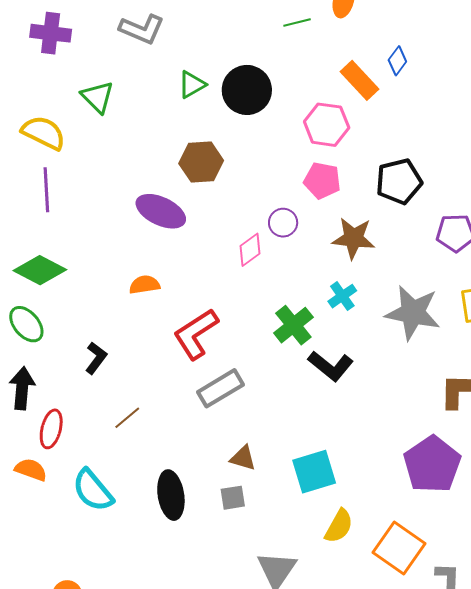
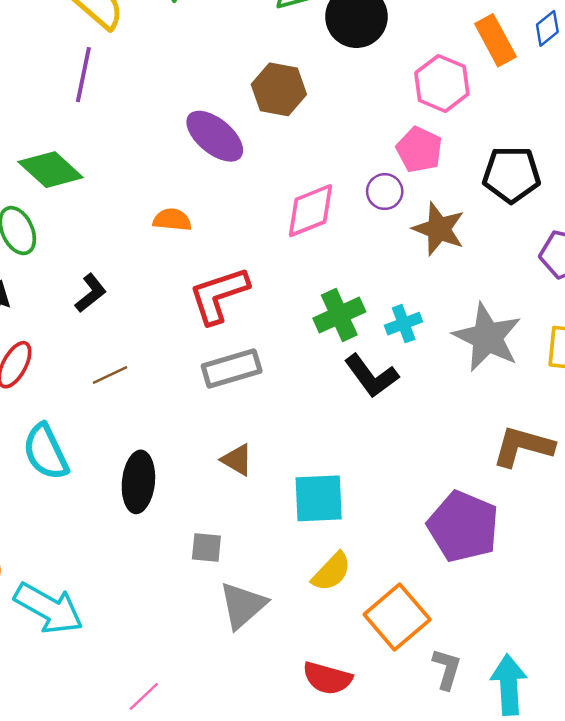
purple circle: (283, 223) -> (385, 192), moved
pink diamond: (250, 250) -> (310, 211), size x1.4
cyan cross: (342, 296) -> (404, 324), moved
purple pentagon: (432, 464) -> (463, 526), turned -30
gray square: (233, 498) -> (206, 548), moved

